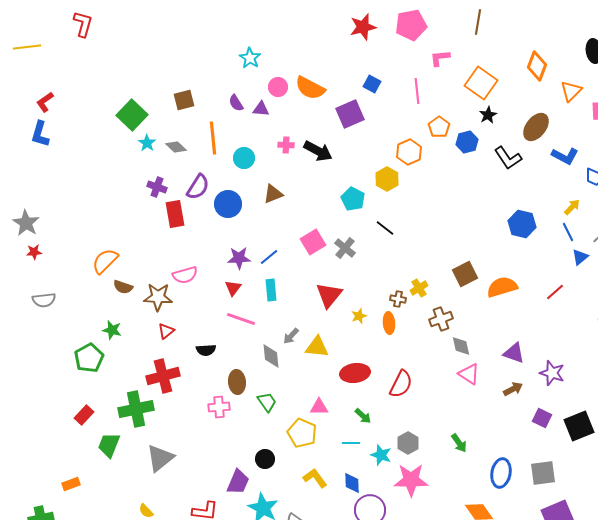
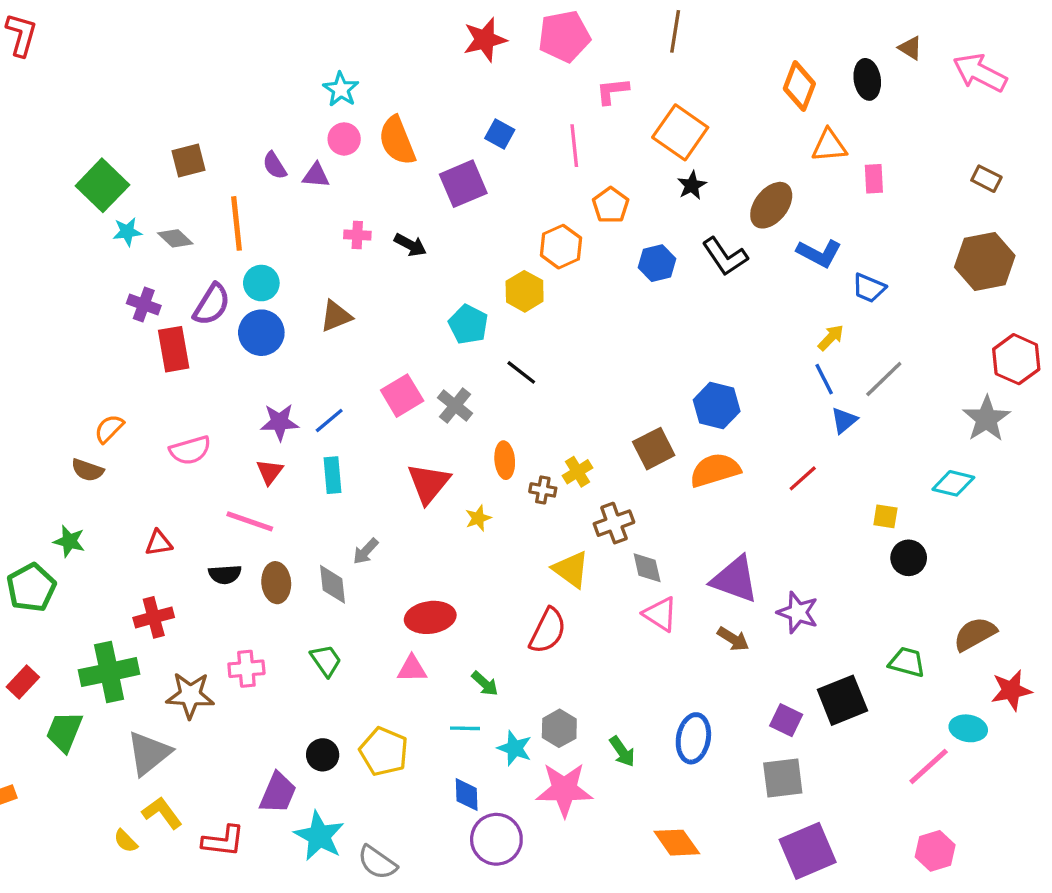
cyan star: (250, 58) -> (341, 89), moved
orange diamond: (537, 66) -> (799, 86), moved
orange semicircle: (310, 88) -> (397, 141), turned 40
orange triangle: (571, 91) -> (829, 146), turned 40
blue hexagon: (467, 142) -> (657, 263), moved
cyan star: (147, 143) -> (127, 232), turned 30
black arrow: (318, 151) -> (410, 245), size x0.7
cyan circle: (244, 158) -> (261, 283), moved
blue hexagon: (522, 224) -> (717, 406), moved
orange semicircle: (105, 261) -> (109, 429), moved, size x0.7
brown star: (158, 297) -> (190, 695), moved
pink line: (241, 319) -> (250, 521), moved
orange ellipse: (389, 323) -> (505, 460), moved
red triangle: (166, 331) -> (159, 543), turned 30
yellow triangle: (317, 347) -> (571, 569), moved, turned 30
purple triangle: (514, 353) -> (735, 579), size x1.4
red ellipse: (355, 373) -> (430, 617), moved
red cross: (163, 376) -> (154, 617), size x0.7
brown ellipse: (237, 382) -> (276, 583), moved
brown arrow: (513, 389) -> (733, 639), turned 60
purple square: (542, 418) -> (786, 720), moved
yellow pentagon: (302, 433) -> (384, 752), moved
green arrow: (459, 443) -> (622, 752), moved
blue ellipse: (501, 473) -> (693, 738), moved
yellow L-shape: (315, 478) -> (162, 813), moved

